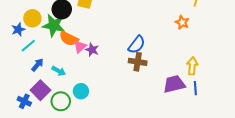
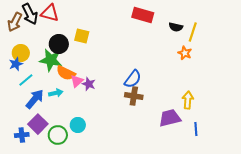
yellow circle: (32, 18) -> (21, 53), moved
orange star: (182, 22) -> (185, 53), moved
blue arrow: (37, 65) -> (35, 99), size x1.5
cyan arrow: (59, 71) -> (56, 93), moved, turned -40
blue line: (195, 88) -> (196, 129), moved
blue cross: (24, 101) -> (22, 135), turned -32

